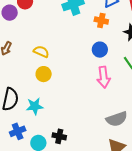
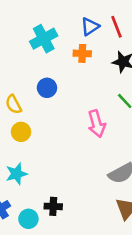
blue circle: (100, 50) -> (47, 88), moved
yellow semicircle: (41, 52) -> (14, 104), turned -133

